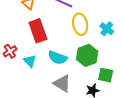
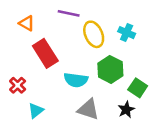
cyan triangle: (30, 61) -> (36, 111), moved, turned 48
green square: (106, 75) -> (138, 88), turned 35

